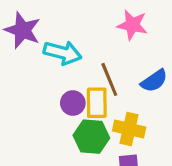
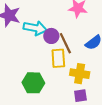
purple circle: (73, 103) -> (51, 36), moved
green hexagon: (91, 137) -> (33, 83), moved

